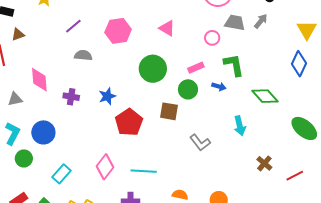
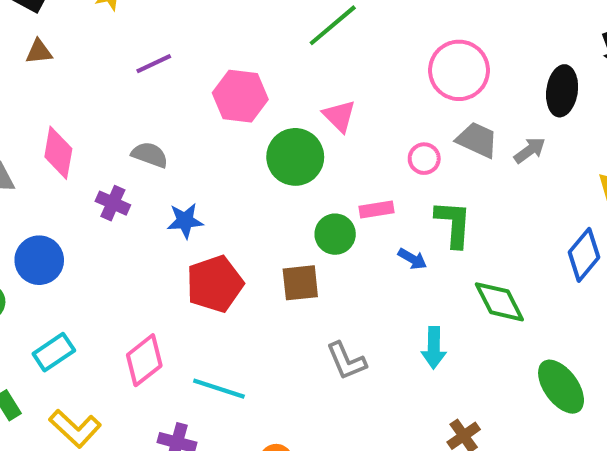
gray semicircle: (83, 55) -> (150, 155), moved
green circle: (153, 69) -> (295, 157), moved
green circle: (188, 89) -> (335, 234), moved
brown square: (169, 111) -> (300, 283), turned -30

